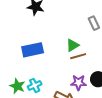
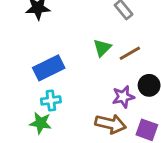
brown line: (78, 56) -> (130, 53), moved
cyan cross: (35, 85) -> (51, 100), moved, turned 32

